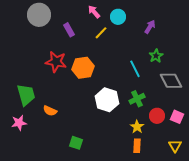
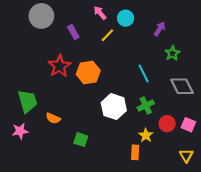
green star: (156, 56) -> (172, 53), moved
red star: (56, 62) -> (59, 66), turned 30
green square: (76, 143) -> (81, 140), moved
orange rectangle: (137, 146) -> (135, 152), moved

